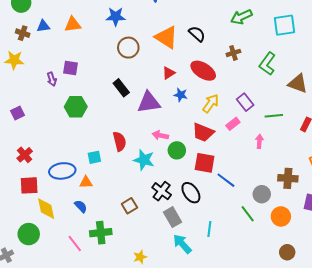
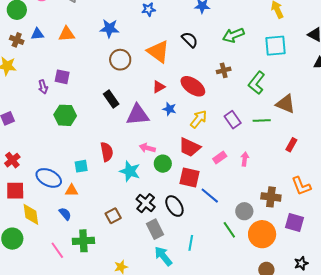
black semicircle: (197, 34) -> (190, 40), moved
green line: (274, 116) -> (262, 121), moved
pink rectangle: (233, 124) -> (220, 157), moved
blue ellipse: (62, 171) -> (49, 178), turned 30
orange circle: (281, 216) -> (262, 234), size x1.4

